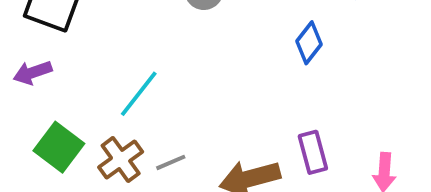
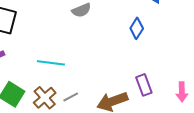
cyan line: (139, 94) -> (51, 63), turned 64

